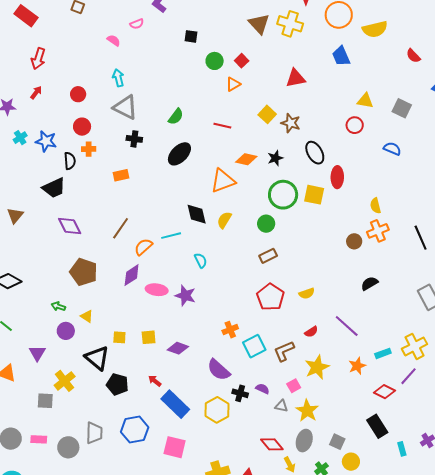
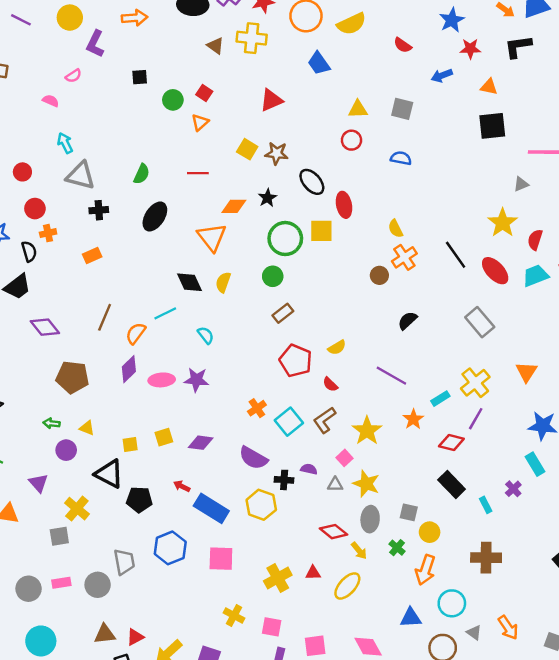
brown triangle: (259, 24) -> (215, 46), size x0.7
orange triangle: (223, 181) -> (212, 237), turned -36
red semicircle: (311, 332) -> (330, 384), moved, turned 88

